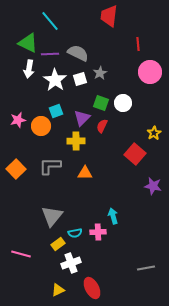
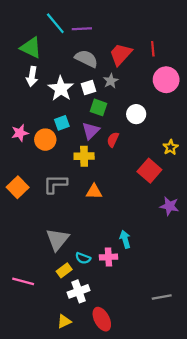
red trapezoid: (109, 16) -> (121, 54), moved, turned 35
purple line: (50, 54) -> (82, 29), moved
green square: (101, 103) -> (98, 107), moved
cyan semicircle: (75, 233) -> (83, 258), turned 32

